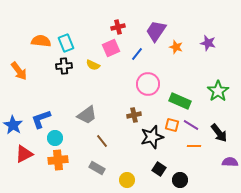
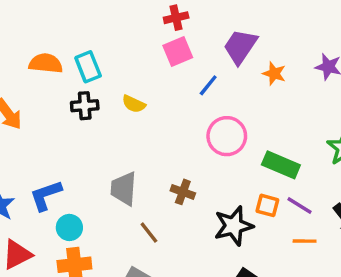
red cross: (118, 27) -> (176, 18), moved
pink square: (111, 48) -> (178, 52), moved
gray trapezoid: (87, 115) -> (124, 189), turned 130
brown cross: (134, 115) -> (183, 192), moved, turned 32

